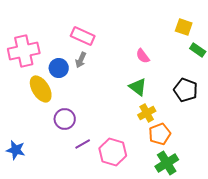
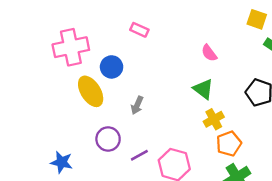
pink rectangle: (83, 36) -> (139, 30), size x0.7
gray arrow: (81, 60) -> (137, 105), moved
purple circle: (65, 119) -> (108, 139), moved

